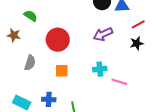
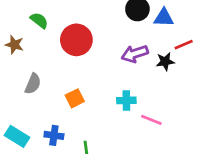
red circle: (58, 40) -> (76, 40), moved
black star: (137, 43) -> (165, 62), moved
orange square: (62, 71) -> (75, 98), turned -32

